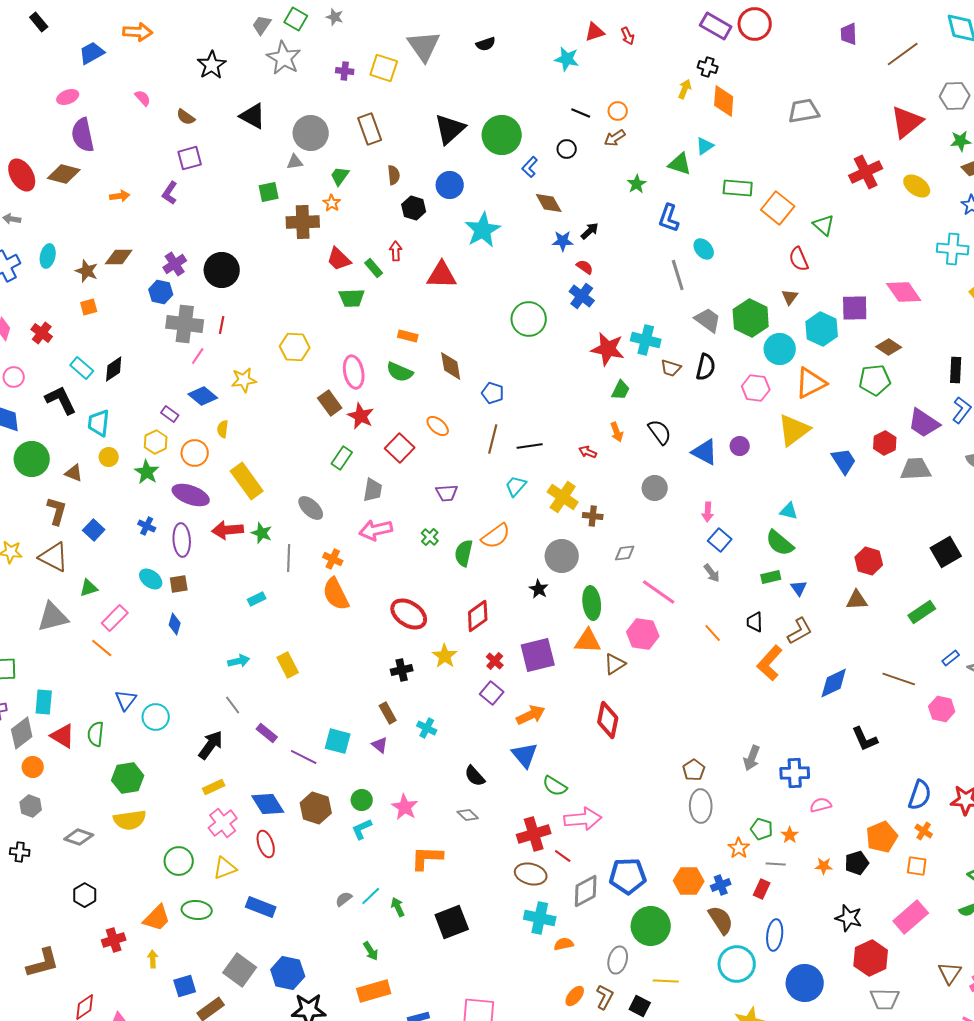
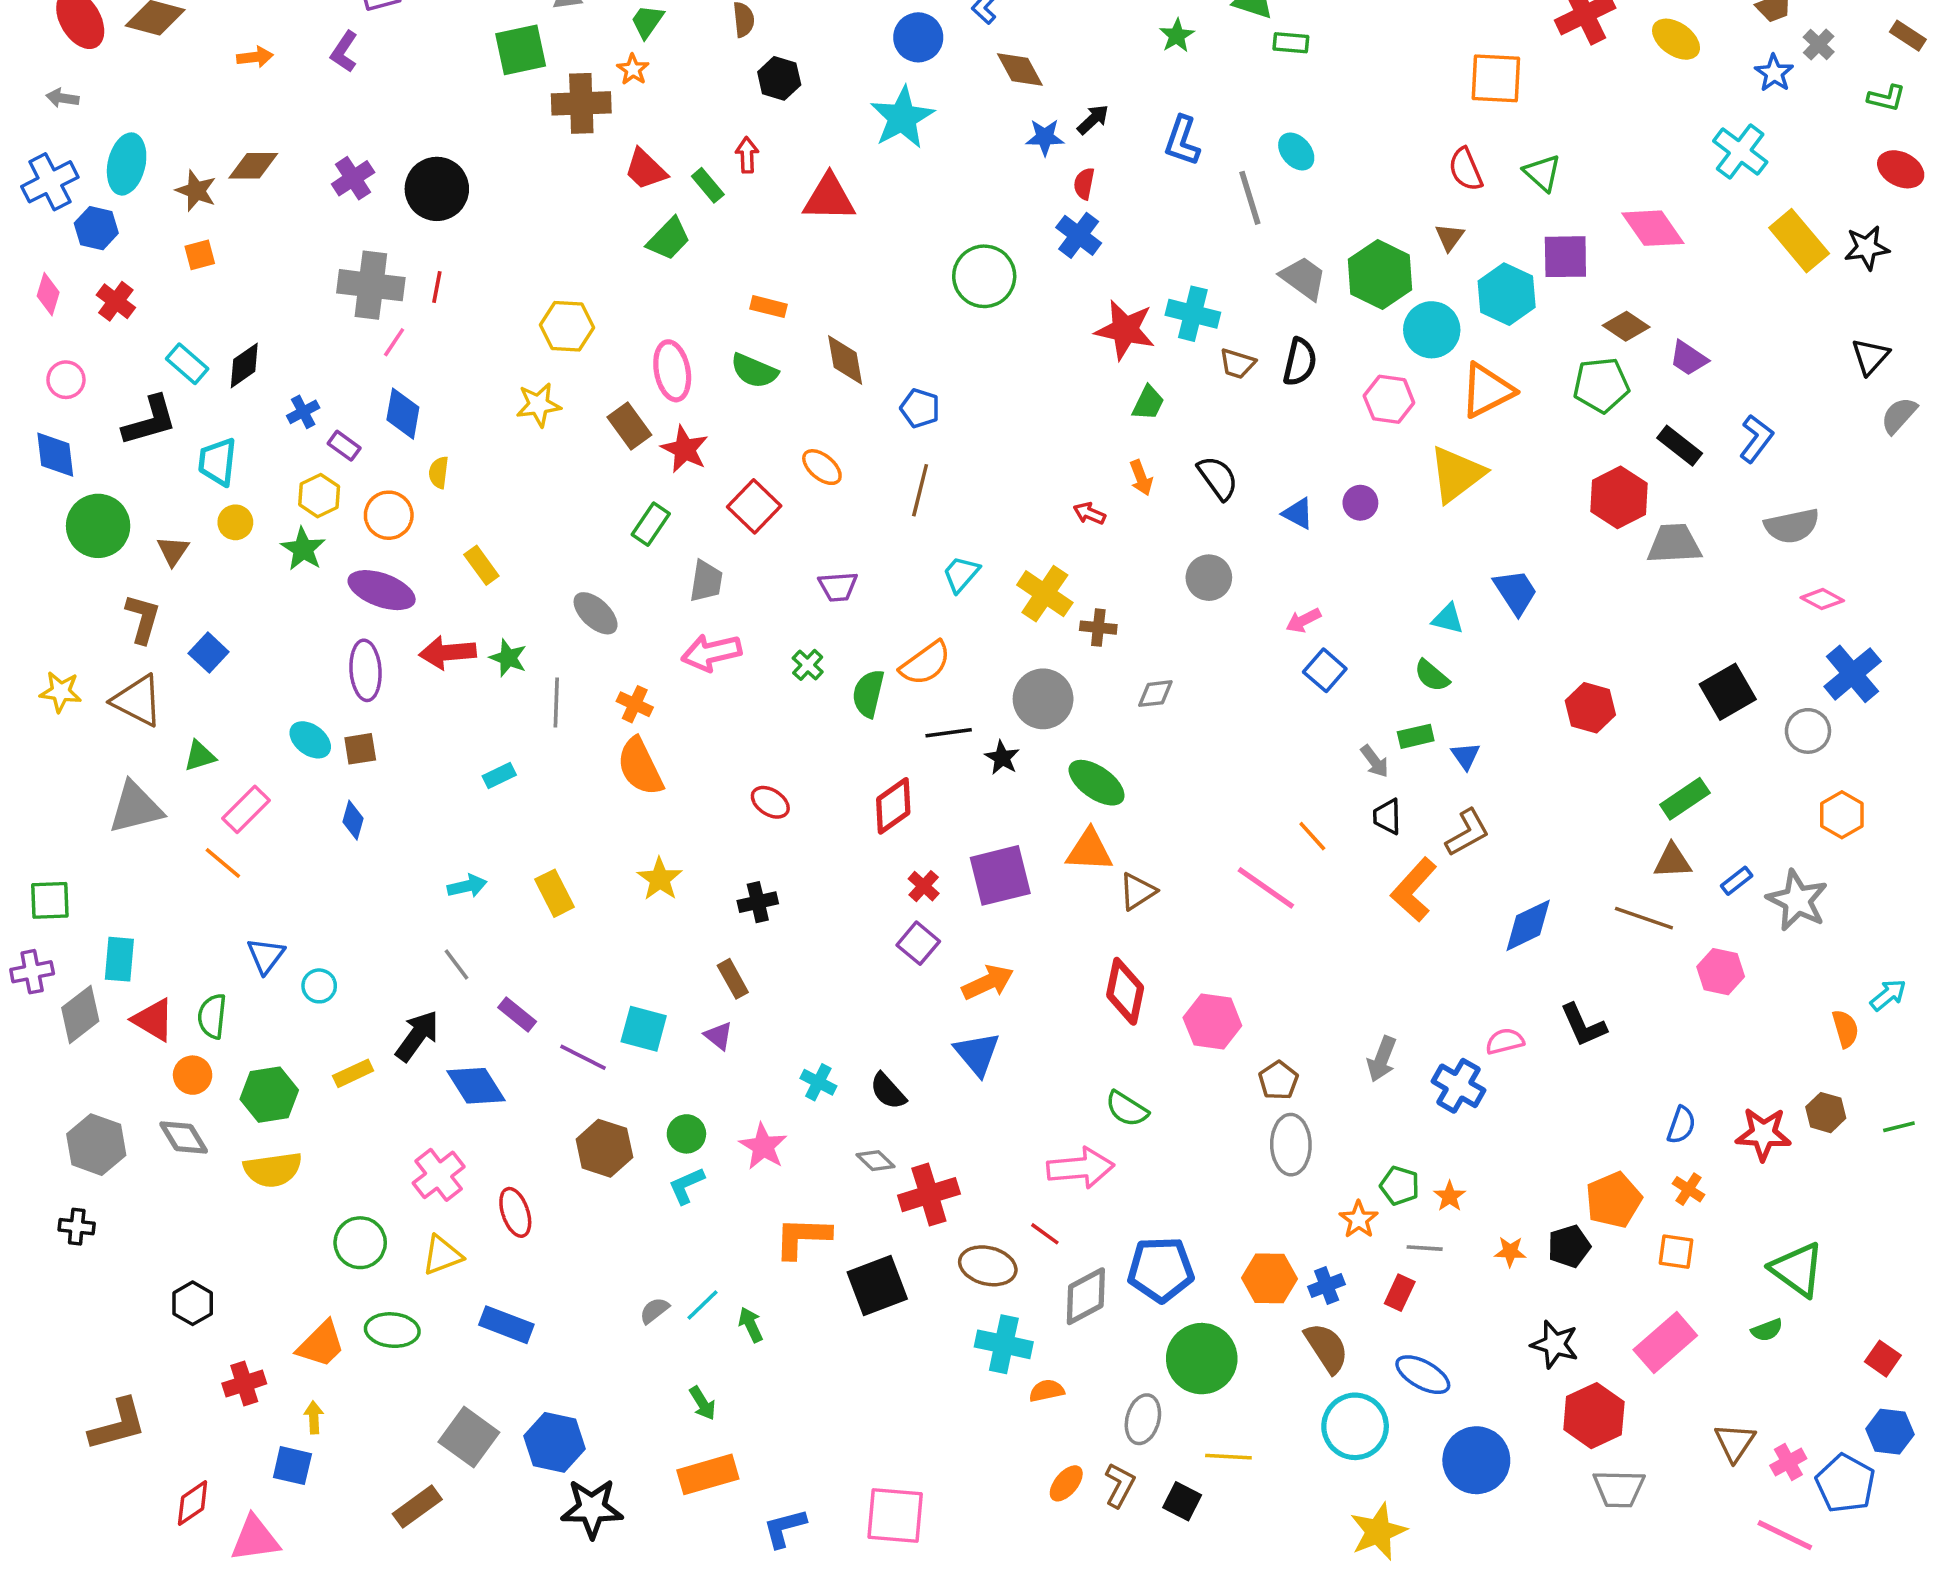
blue circle: (450, 185) -> (918, 37), moved
green rectangle: (738, 188) -> (1291, 43), moved, size x0.7
green square: (269, 192) -> (521, 50), size x1.4
orange square: (778, 208) -> (1496, 78), moved, turned -36
blue L-shape: (669, 218) -> (1182, 141), moved
green triangle: (824, 225) -> (1542, 173), moved
cyan cross: (953, 249) -> (1740, 151), turned 32
cyan ellipse: (48, 256) -> (127, 164), size x1.4
red semicircle: (585, 267) -> (1084, 184), turned -114
blue hexagon: (161, 292) -> (96, 228), moved
green trapezoid: (352, 298) -> (669, 239), turned -44
black rectangle: (956, 370) -> (1680, 446), moved, turned -55
yellow star: (244, 380) -> (538, 405), moved
blue diamond: (203, 396) -> (403, 414), turned 60
black L-shape: (61, 400) -> (150, 421), turned 100
purple trapezoid: (924, 423) -> (1688, 358), moved, size x0.7
red hexagon: (885, 443) -> (1619, 497), size x1.4
black line: (530, 446) -> (949, 733), moved
blue triangle: (705, 452) -> (1298, 513), size x0.7
blue trapezoid: (844, 461) -> (1516, 592), moved
brown triangle: (74, 473) -> (173, 551), turned 42
yellow rectangle: (247, 481) -> (481, 565), size x0.6
pink arrow: (708, 512) -> (1303, 620), turned 60
blue cross: (147, 526) -> (303, 412), moved, turned 36
green semicircle: (780, 543) -> (1432, 676), size x0.7
gray arrow: (712, 573) -> (1375, 761), moved
pink line: (659, 592) -> (1266, 888), moved
brown triangle: (857, 600) -> (1672, 861), moved
green ellipse: (592, 603) -> (1097, 783), turned -48
red ellipse: (409, 614) -> (770, 802), size x0.6
pink hexagon: (643, 634) -> (1212, 1022), moved
yellow star: (445, 656) -> (660, 879), moved
cyan circle: (156, 717) -> (319, 986), size x0.7
cyan cross: (427, 728) -> (818, 1082), moved
orange circle: (33, 767) -> (193, 1075), moved
blue cross: (795, 773) -> (1458, 1086), turned 32
green semicircle: (555, 786) -> (1127, 1109), moved
yellow rectangle: (214, 787) -> (353, 1073), moved
blue semicircle: (920, 795) -> (1681, 1125), size x0.7
blue diamond: (268, 804) -> (476, 1086), moved
pink semicircle: (821, 805) -> (1505, 1041), moved
gray hexagon: (31, 806) -> (96, 1145), size x1.5
red cross: (534, 834) -> (929, 1195), moved
gray diamond: (79, 837) -> (184, 1137), moved, turned 40
black square: (452, 922) -> (877, 1285), moved
blue ellipse: (775, 935) -> (1423, 1375), turned -68
blue square: (185, 986) -> (292, 1466), moved, turned 30

